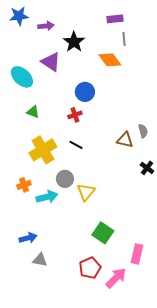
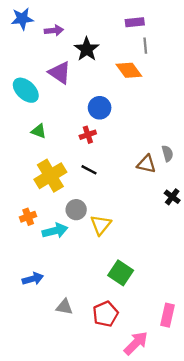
pink rectangle: (137, 254) -> (167, 315), moved
gray triangle: (40, 260) -> (64, 307), moved
pink arrow: (116, 278) -> (136, 343), moved

